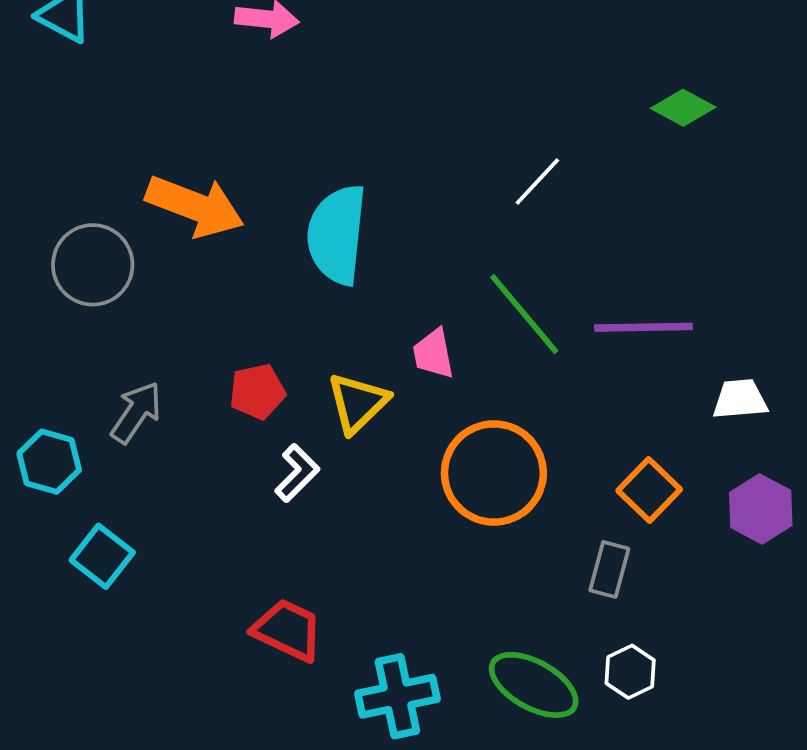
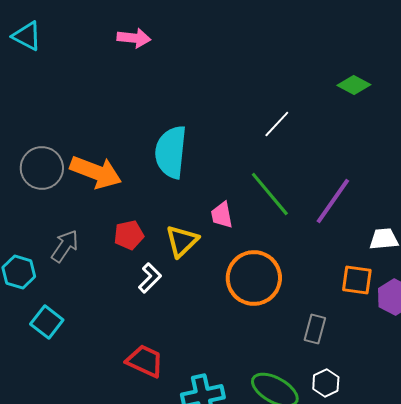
orange arrow: (195, 206) -> (96, 172), moved
purple line: (643, 327) -> (333, 201), turned -54
orange square: (649, 490) -> (357, 280), moved, turned -36

